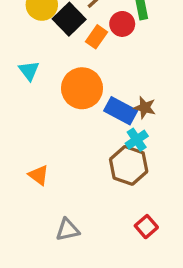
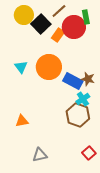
red circle: (122, 24) -> (74, 27), size x1.5
cyan triangle: (29, 71) -> (21, 67), moved
orange triangle: (39, 175) -> (22, 121), turned -48

